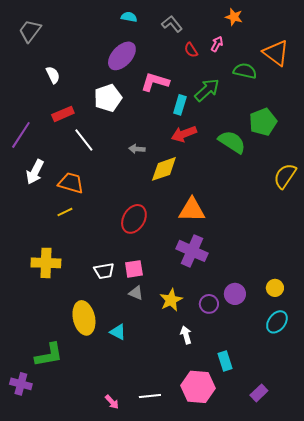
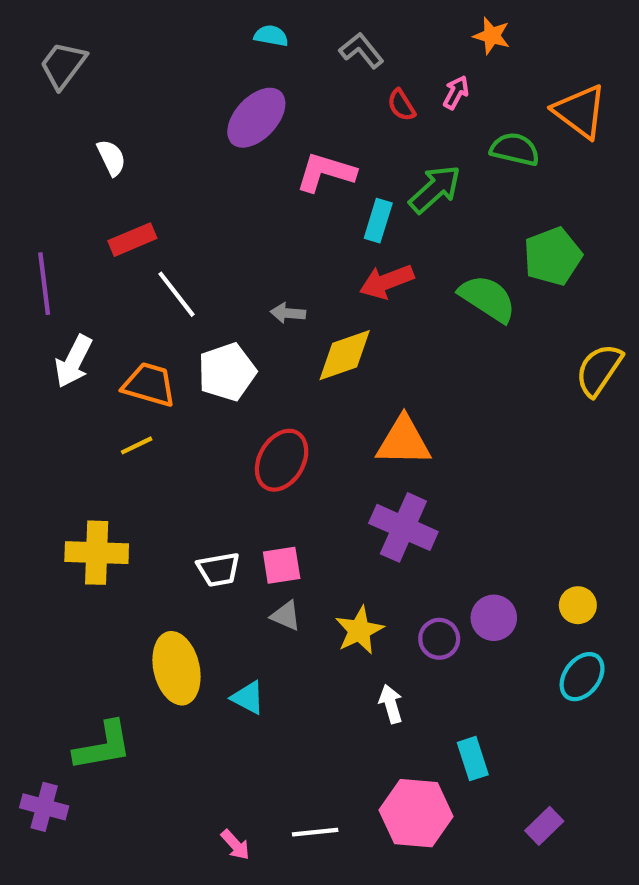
white pentagon: (108, 98) -> (227, 372), moved
purple line: (21, 135) -> (44, 284), turned -40

